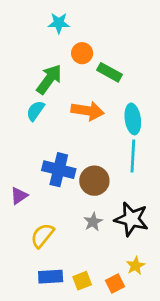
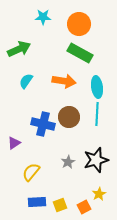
orange circle: (82, 53) -> (79, 24), moved, size x1.5
green rectangle: (109, 72) -> (80, 53), size x1.4
green arrow: (49, 79) -> (19, 49), moved, turned 30
brown circle: (94, 181) -> (69, 117), moved
black star: (131, 219) -> (96, 160), turned -30

